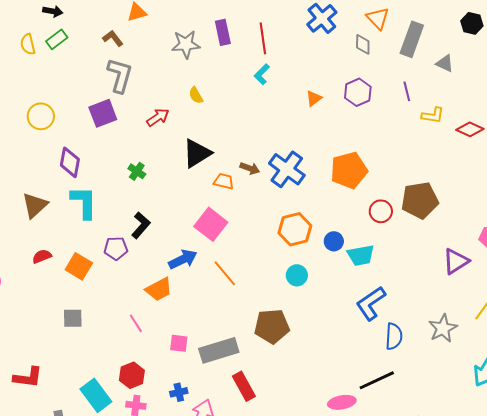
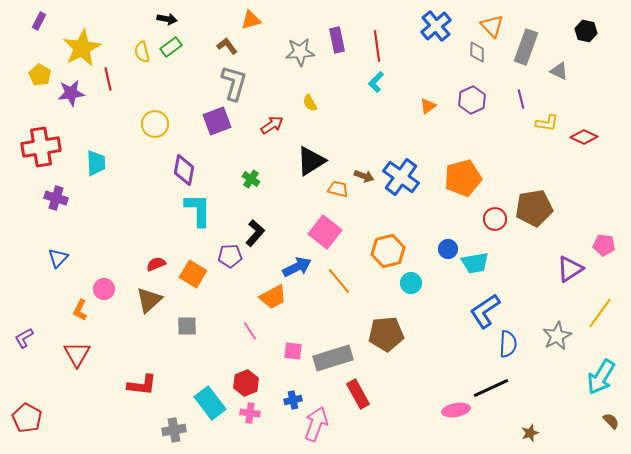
brown triangle: (35, 205) -> (149, 300), moved
orange hexagon: (295, 229) -> (388, 251), moved

